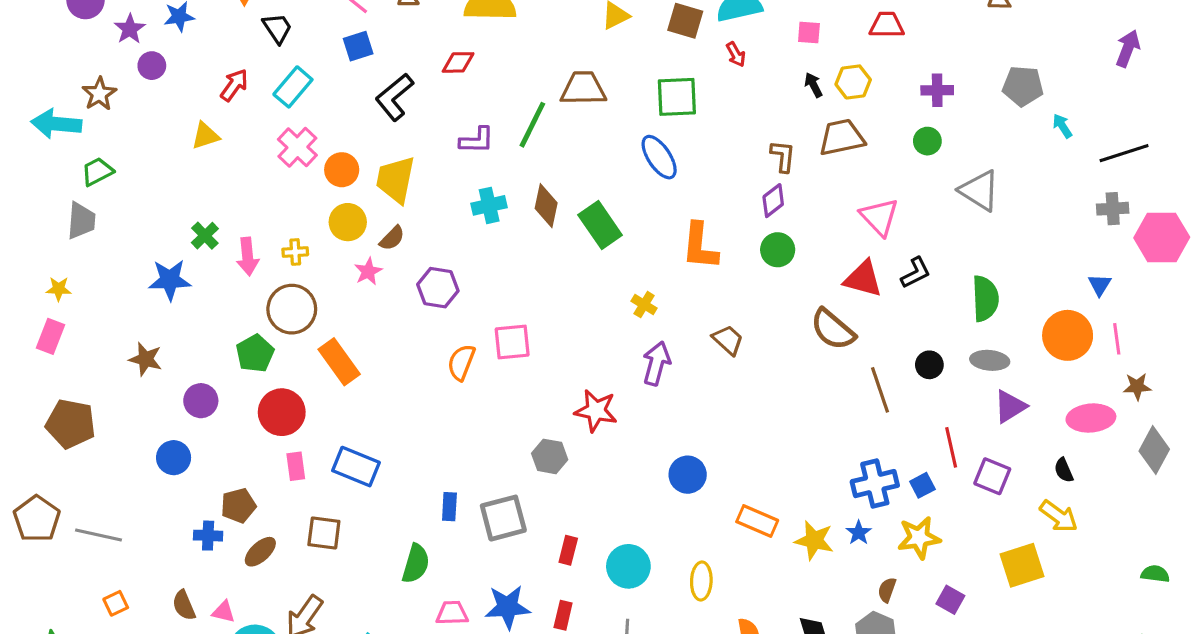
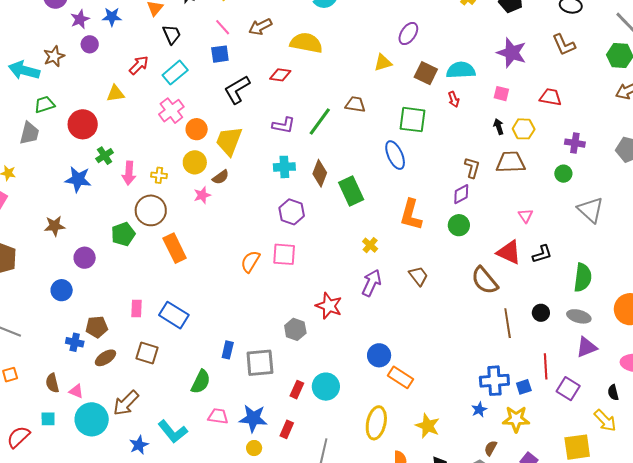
brown trapezoid: (583, 88) -> (355, 104), size x0.7
pink triangle: (879, 217) -> (526, 216), size x0.6
purple hexagon: (438, 288) -> (292, 212), moved
brown star: (146, 359) -> (55, 226), turned -30
red circle: (282, 412) -> (83, 124), moved
orange rectangle: (757, 521) -> (401, 377), moved
yellow star: (814, 540) -> (428, 426), moved
cyan circle: (628, 566) -> (326, 387), moved
yellow ellipse: (701, 581) -> (376, 423), size x1.4

